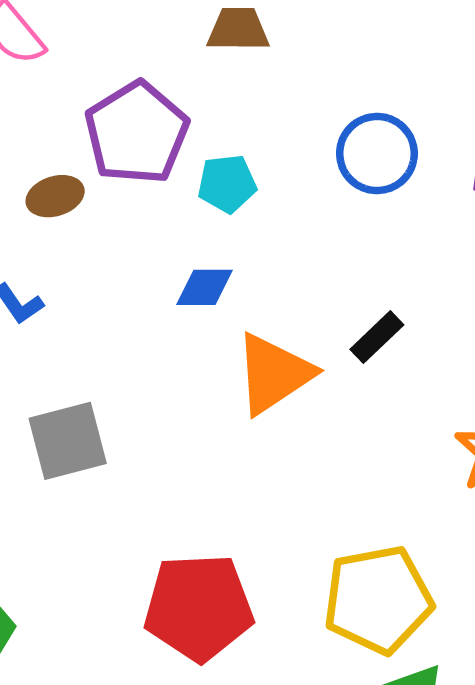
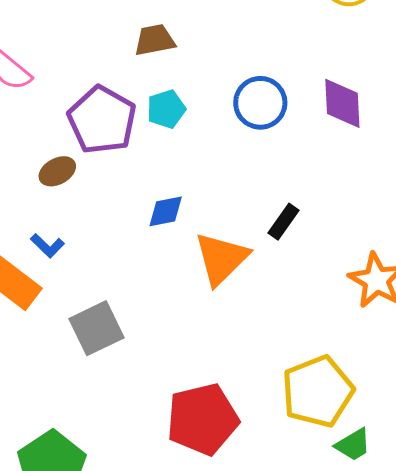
cyan pentagon: (227, 184) -> (166, 109), moved

